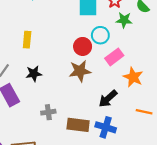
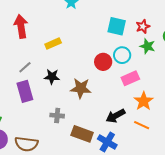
yellow rectangle: (27, 40) -> (53, 43), turned 49
brown star: (80, 71) -> (81, 88), moved
orange line: (144, 112) -> (142, 125), moved

